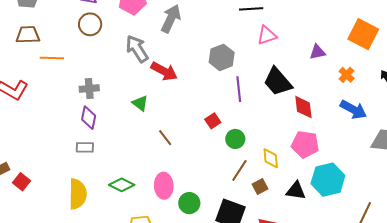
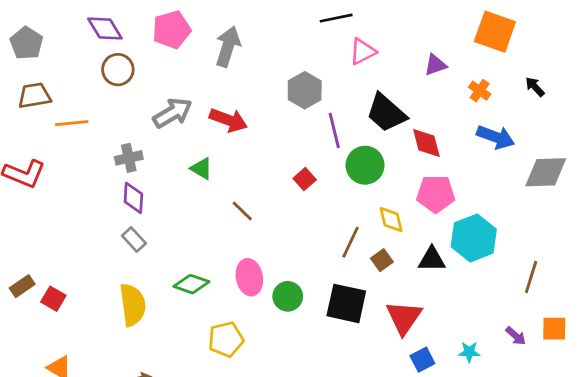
gray arrow: (137, 49) -> (173, 113), moved, turned 100
green circle: (235, 139) -> (365, 165), moved, size x1.4
gray rectangle: (85, 147) -> (134, 240), turned 54

